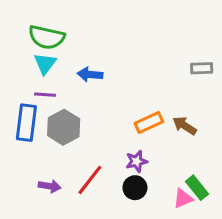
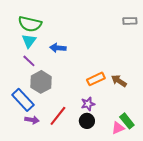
gray rectangle: (202, 68) -> (130, 21), moved
purple line: (45, 95) -> (29, 61), turned 40
blue rectangle: (26, 123) -> (23, 100), moved, turned -50

